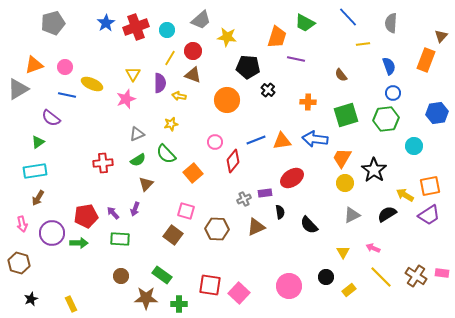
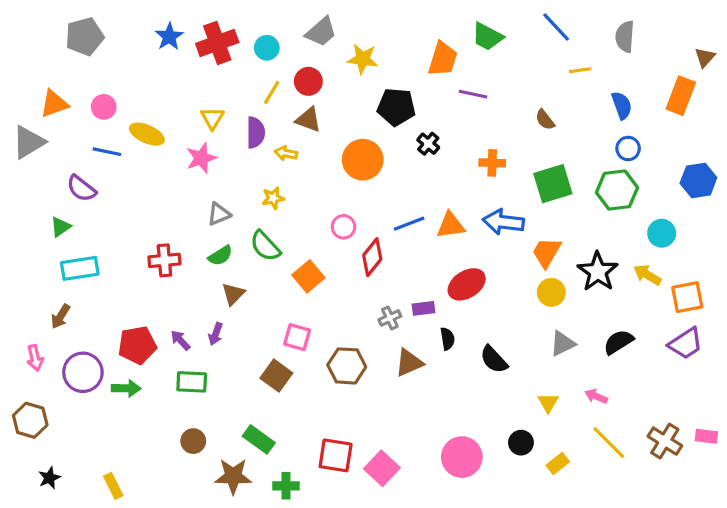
cyan rectangle: (35, 171) -> (80, 268), moved
yellow arrow: (405, 195) -> (647, 275), moved

